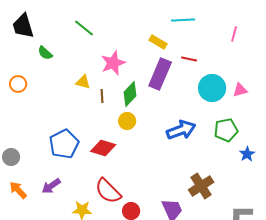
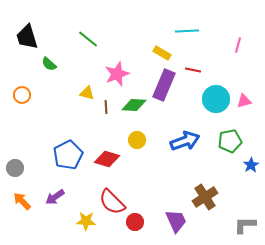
green diamond: (130, 94) -> (134, 105), turned 50
yellow circle: (127, 121) -> (137, 140), moved

